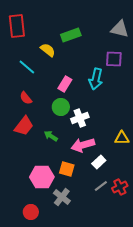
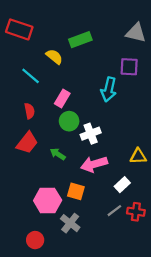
red rectangle: (17, 26) -> (19, 29), turned -65
pink rectangle: (65, 84) -> (62, 98), moved
red semicircle: (26, 98) -> (29, 111), turned -152
white rectangle: (99, 162) -> (122, 185), moved
red cross: (120, 187) -> (136, 212), turned 35

